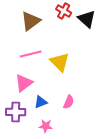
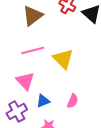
pink triangle: (24, 83) -> (25, 81), turned -36
purple cross: (16, 112) -> (17, 111), turned -30

